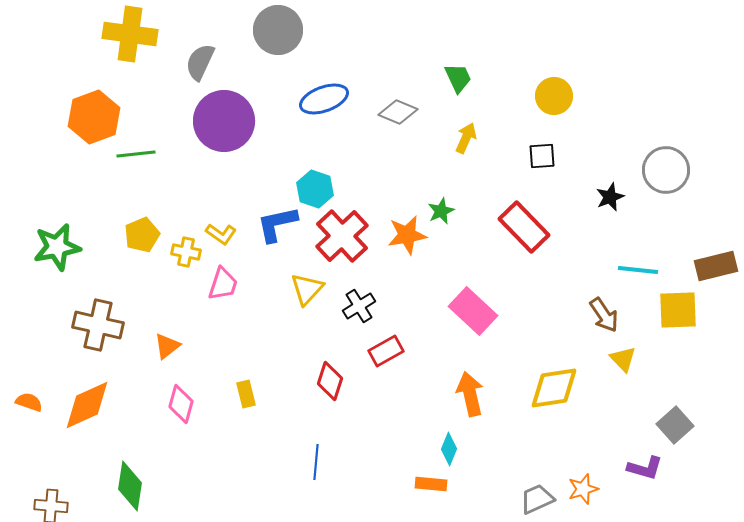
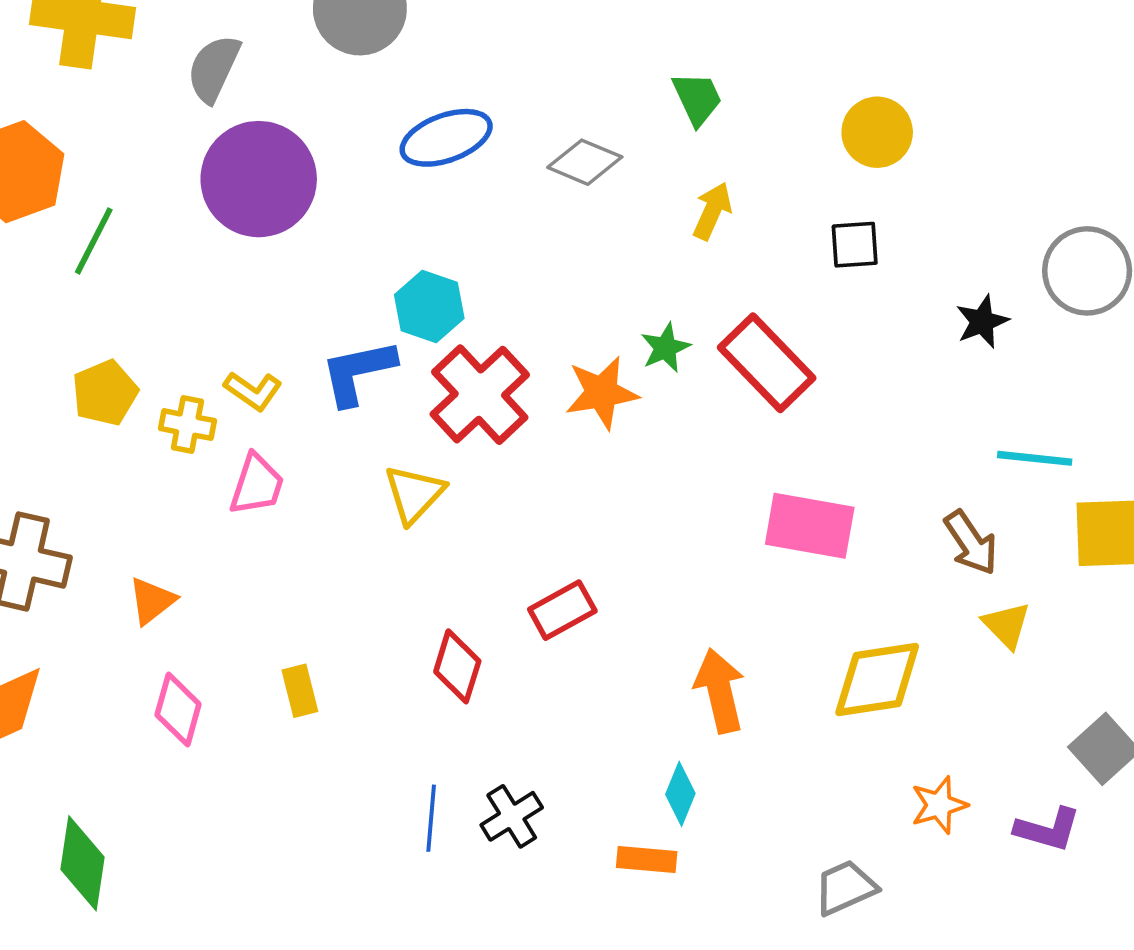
green line: (136, 154) -> (94, 241), turned -57
red rectangle: (524, 227) -> (767, 363), moved
black cross: (359, 306) -> (512, 816), moved
pink rectangle: (473, 311) -> (810, 526), moved, turned -33
orange star: (583, 489) -> (939, 805), moved

